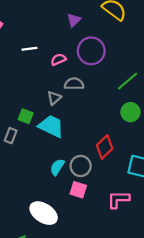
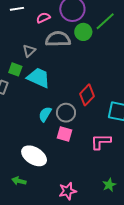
green line: (128, 81) -> (105, 21), moved
gray semicircle: (74, 84) -> (58, 39), size x1.4
gray triangle: (54, 98) -> (29, 51), moved
green circle: (130, 112) -> (83, 32), moved

